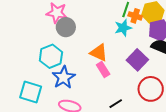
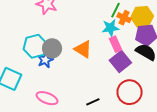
gray circle: (66, 27) -> (52, 48), moved
pink rectangle: (103, 69) -> (115, 44), moved
blue star: (64, 77) -> (45, 60), moved, size x0.7

